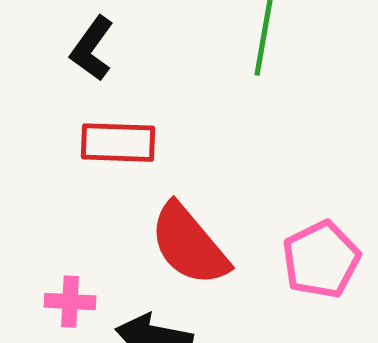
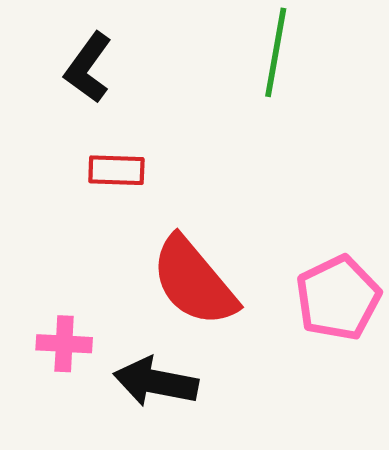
red rectangle: (118, 143) -> (116, 170), size x0.7

